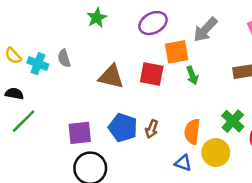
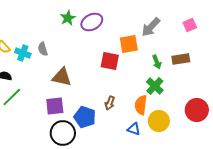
purple ellipse: (153, 23) -> (92, 22), moved
green arrow: (192, 75) -> (157, 62), moved
brown triangle: (111, 77) -> (62, 77), moved
green cross: (233, 121) -> (155, 86), moved
blue pentagon: (123, 128) -> (85, 117), moved

